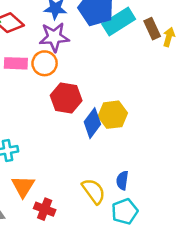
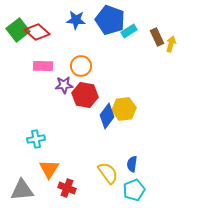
cyan rectangle: (119, 22) -> (129, 31), size x0.6
purple star: (54, 37) -> (64, 85), moved, size x0.7
orange circle: (45, 63) -> (81, 66), moved

